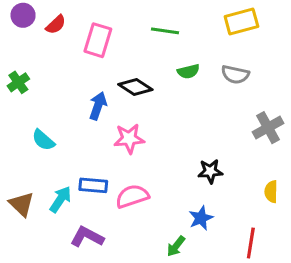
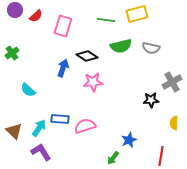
yellow rectangle: (241, 21) -> (137, 14), moved
green semicircle: (188, 71) -> (121, 46), size x1.5
pink star: (129, 139) -> (93, 82), moved
black star: (210, 171) -> (151, 100), moved
purple L-shape: (87, 237) -> (41, 152), moved, turned 30

